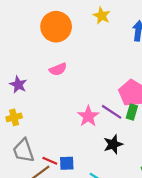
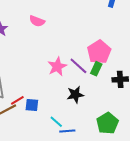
pink semicircle: (58, 69) -> (37, 21), turned 35
red line: (50, 161) -> (17, 100), turned -64

